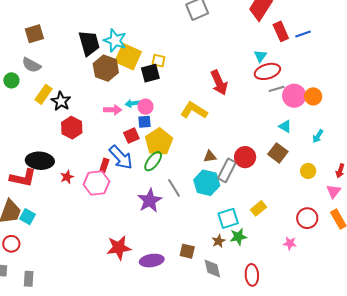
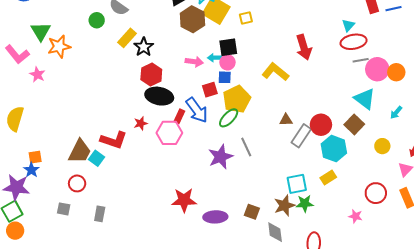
yellow square: (158, 61) -> (246, 18), turned -32
black square: (150, 73) -> (228, 47), moved
cyan triangle: (285, 126) -> (365, 99), size x1.6
black ellipse: (40, 161) -> (159, 96), moved
red L-shape: (23, 178) -> (114, 140), moved
cyan hexagon: (207, 183) -> (334, 149), moved
brown star: (219, 241) -> (284, 205), size x1.5
gray rectangle: (29, 279) -> (100, 214), moved

